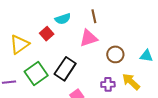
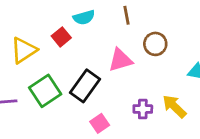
pink triangle: (89, 38) -> (120, 60), moved
brown circle: (115, 54) -> (155, 44), moved

